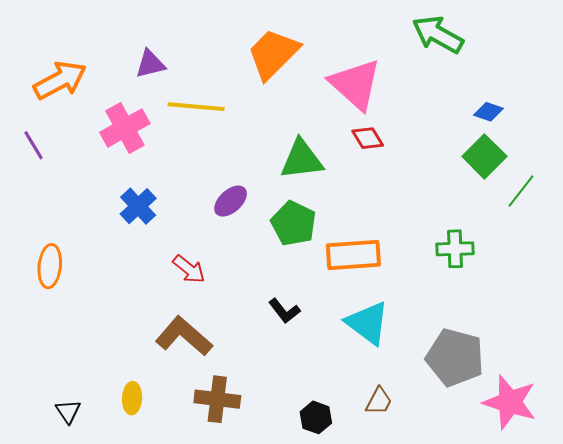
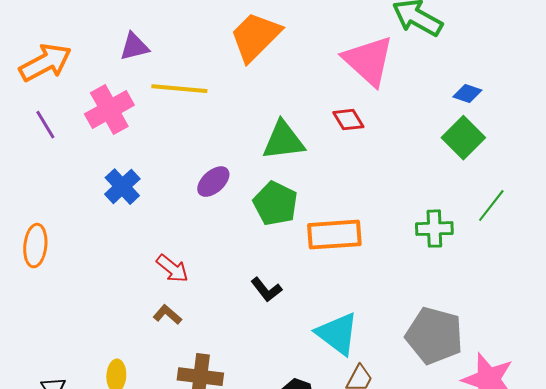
pink triangle: (355, 84) -> (368, 61), moved
purple line: (34, 145) -> (45, 125), moved
green line: (521, 191) -> (491, 206), moved
red arrow: (189, 269) -> (172, 269), moved
cyan triangle: (368, 323) -> (337, 334), moved
brown L-shape: (184, 336) -> (167, 315), size x0.5

